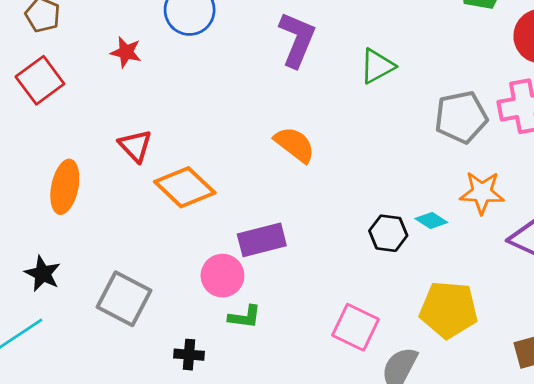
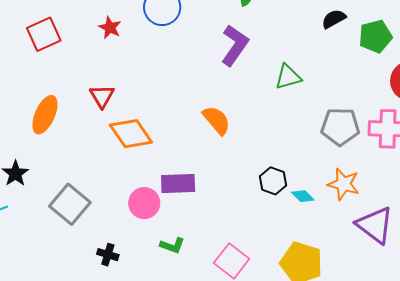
black hexagon: (388, 233) -> (273, 181), moved
green L-shape: (245, 317) -> (172, 246), moved

